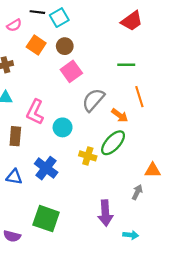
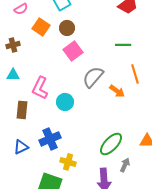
green ellipse: (113, 143) -> (111, 144), moved
yellow cross: (88, 156) -> (68, 162), moved
blue cross: (46, 168) -> (50, 139), turned 30
blue triangle: (14, 177) -> (21, 147), turned -35
gray arrow: (137, 192) -> (125, 165), moved

